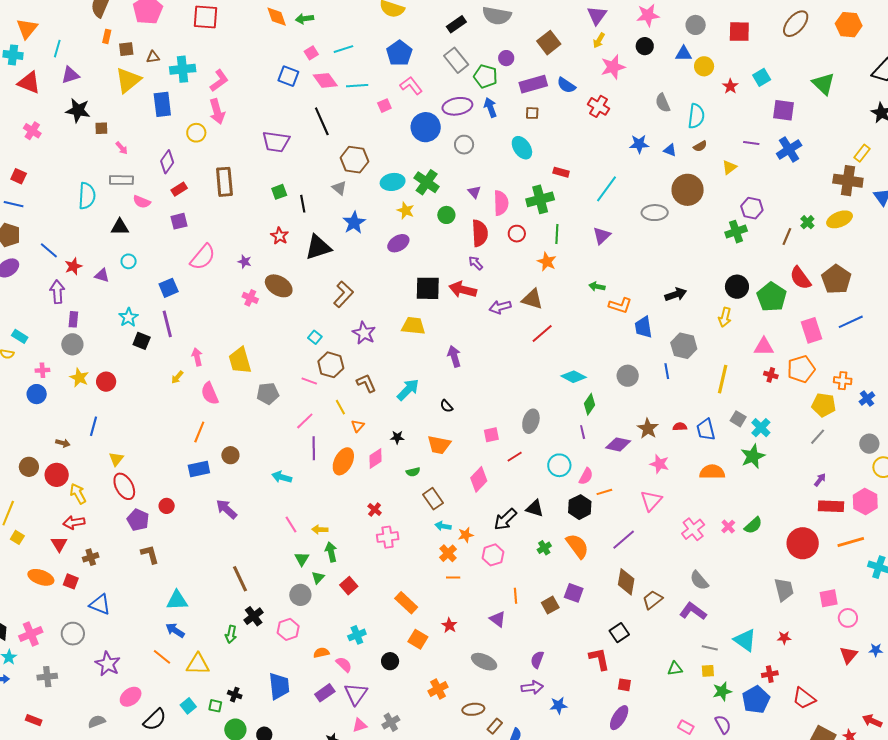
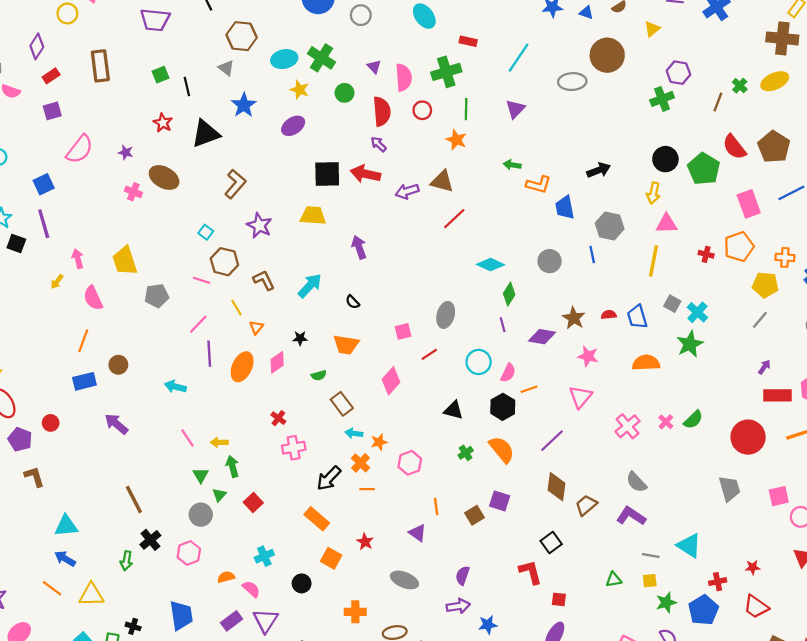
pink triangle: (764, 347) -> (667, 224), moved
black arrow: (505, 519) -> (329, 478), moved
red star: (784, 638) -> (753, 567), moved
orange cross: (438, 689) -> (355, 612), turned 30

